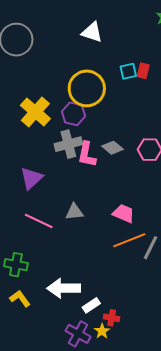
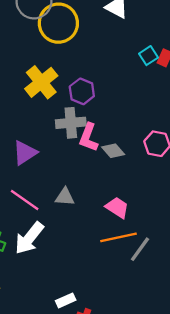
cyan square: (128, 71) -> (148, 56), turned -30
yellow circle: (87, 88) -> (58, 23), moved
gray diamond: (113, 148) -> (113, 151), moved
white arrow: (64, 288) -> (29, 238), moved, turned -60

